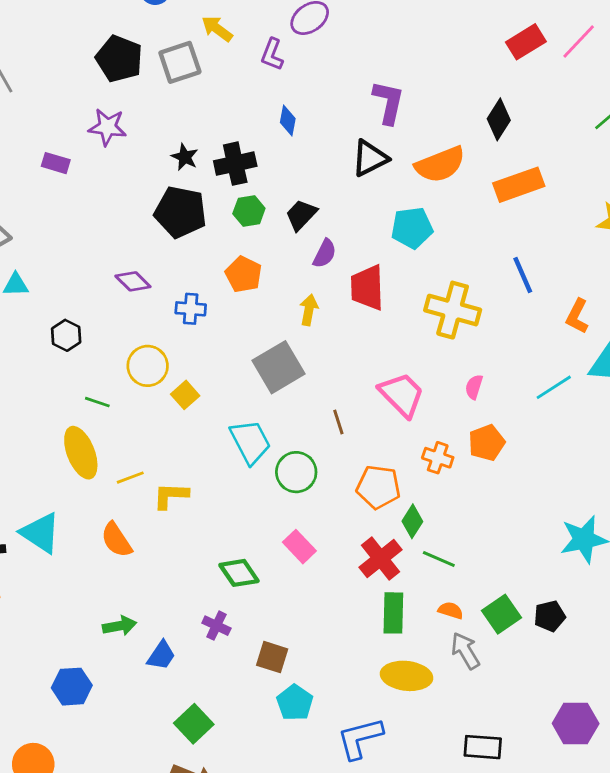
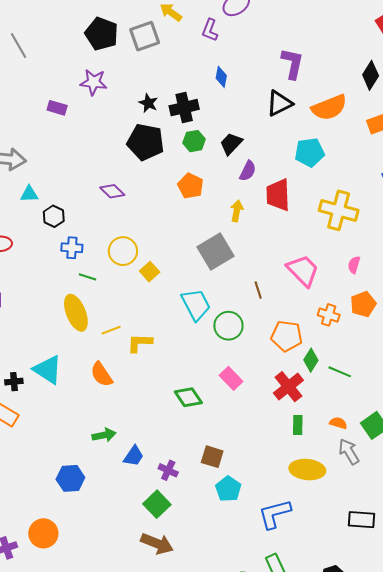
blue cross: (191, 309) -> (72, 248), moved
black hexagon: (66, 335) -> (54, 216), moved
green line: (439, 559) -> (340, 372), moved
green rectangle: (393, 613) -> (298, 425), size x0.7
purple cross: (216, 626) -> (168, 470), moved

